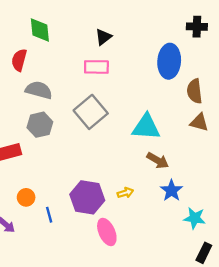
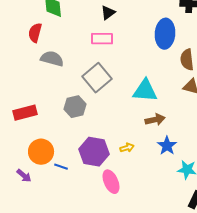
gray hexagon: (40, 125) -> (75, 107), moved
brown arrow: (158, 160) -> (155, 120), turned -42
orange circle: (26, 197) -> (41, 152), size x1.6
blue line: (49, 215) -> (61, 167), turned -56

